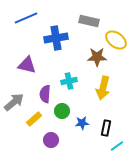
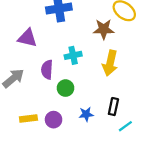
yellow rectangle: (34, 119) -> (28, 119), moved, turned 35
blue star: (82, 123) -> (86, 114), moved

